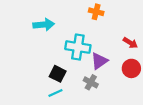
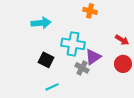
black square: (58, 74) -> (46, 60), moved
gray cross: (91, 82) -> (82, 68), moved

